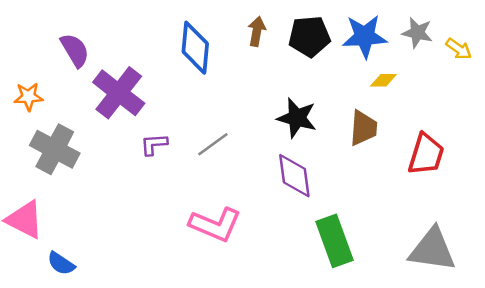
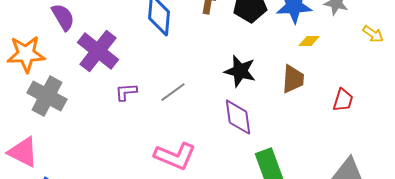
yellow arrow: (459, 49) -> (373, 34), moved
orange star: (28, 97) -> (26, 54), size x1.6
red trapezoid: (426, 154) -> (343, 100), size x0.7

